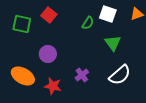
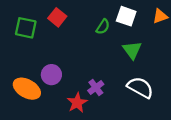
purple circle: (48, 54) -> (51, 75), moved
white semicircle: (120, 75) -> (140, 87), turned -110
red star: (53, 86) -> (77, 103), moved, turned 30

